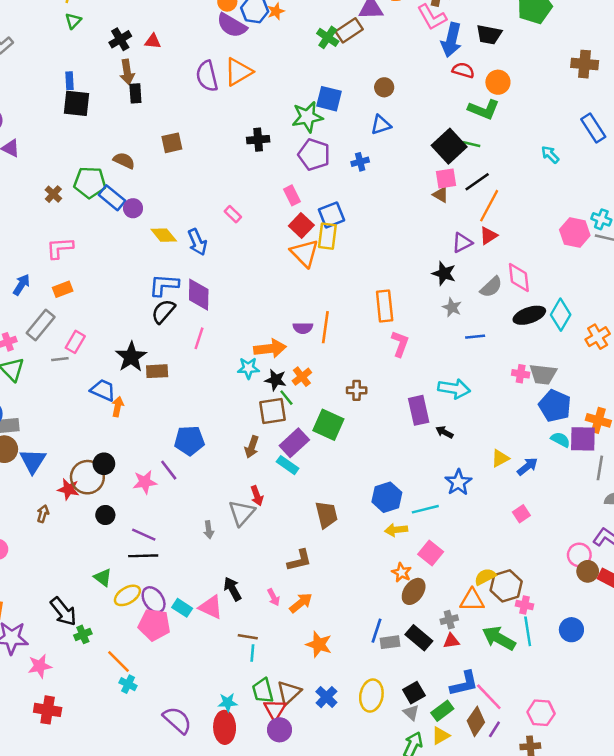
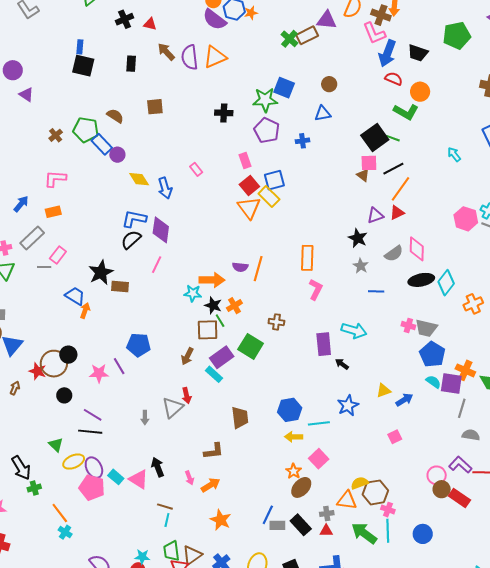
brown arrow: (127, 72) -> (166, 52), moved, turned 138
yellow rectangle: (327, 236) -> (269, 196), turned -60

